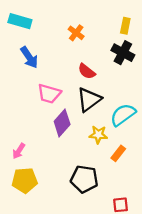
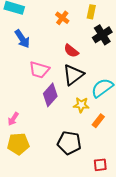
yellow rectangle: (125, 26) -> (91, 12), moved
black cross: (123, 53) -> (102, 35), turned 30

